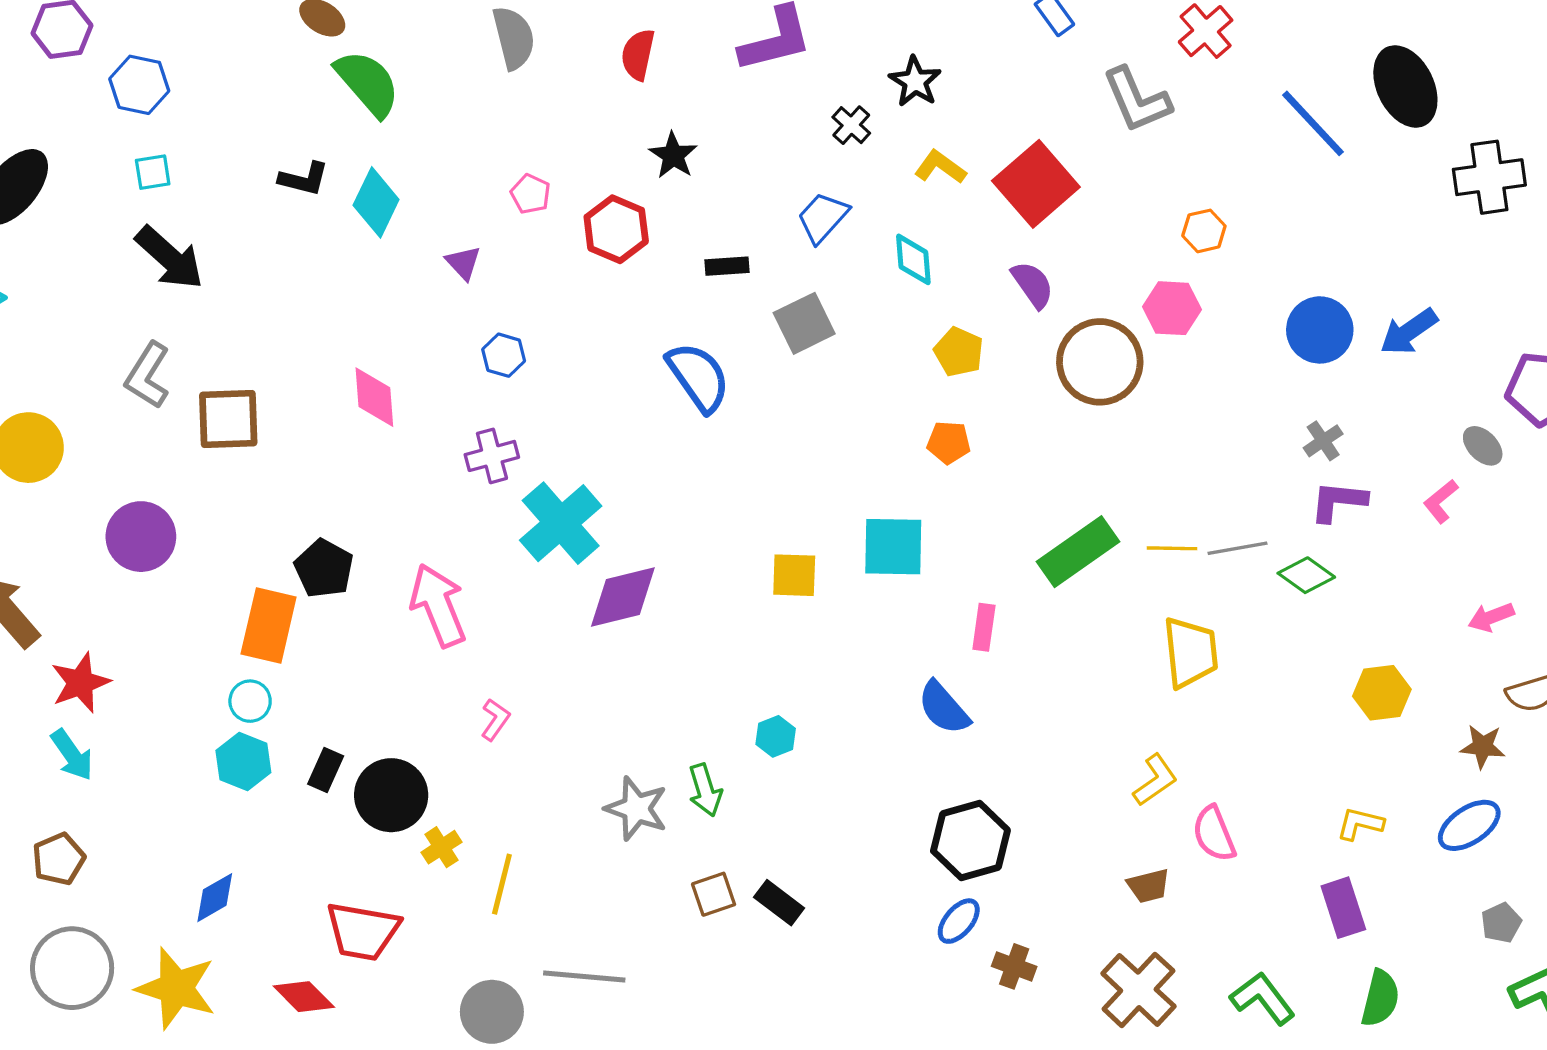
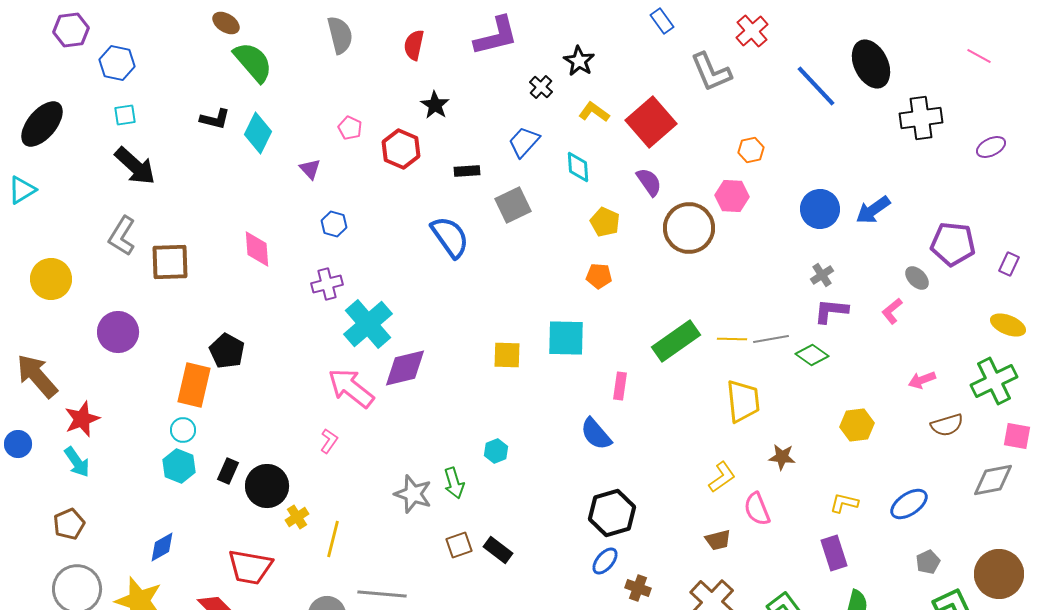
pink arrow: (438, 605) -> (351, 388), moved, turned -30
brown star: (1483, 746) -> (782, 457), moved

